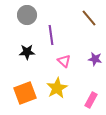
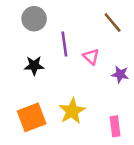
pink triangle: (64, 61) -> (91, 57), moved
pink rectangle: (91, 100) -> (115, 126), turned -35

